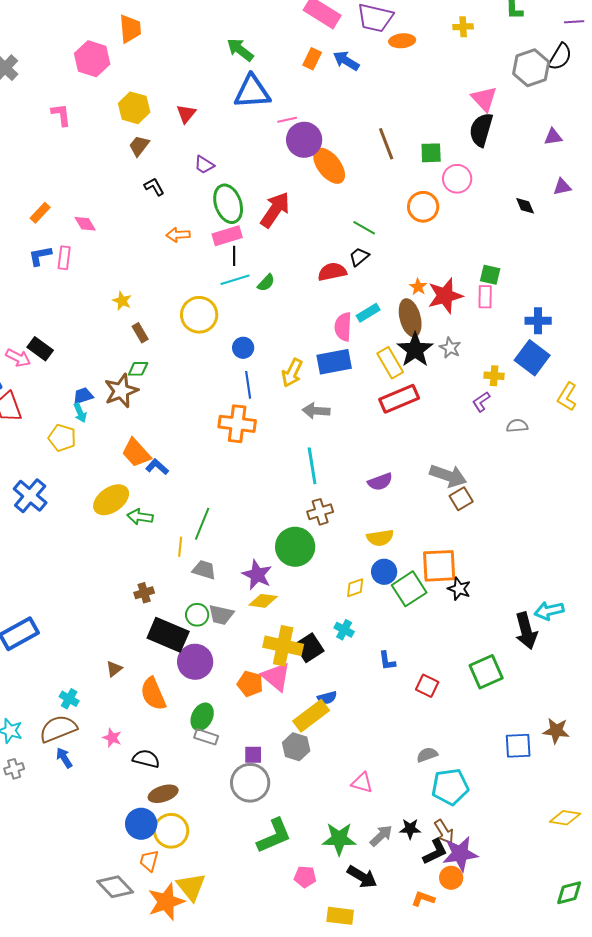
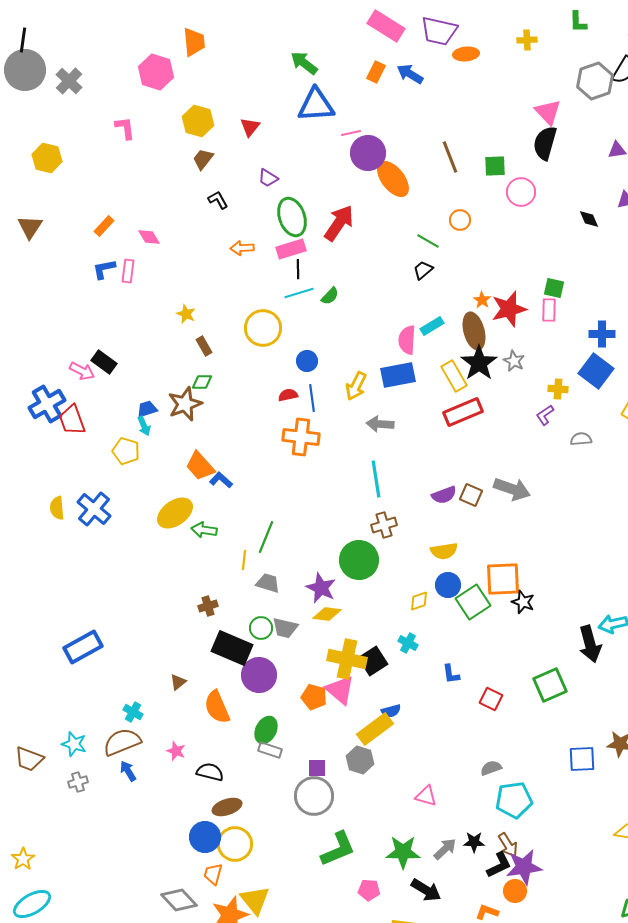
orange circle: (423, 207) -> (460, 220), moved, size x0.7
red semicircle: (332, 272) -> (288, 395), moved, size x0.7
brown square: (461, 499) -> (471, 495), moved, turned -35

